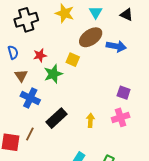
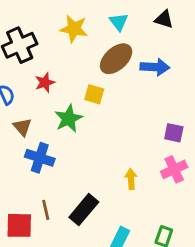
red star: (40, 55) -> (45, 83), moved
black rectangle: (57, 118) -> (84, 210), moved
brown line: (30, 134) -> (46, 210), turned -32

